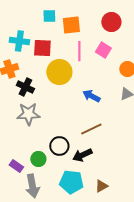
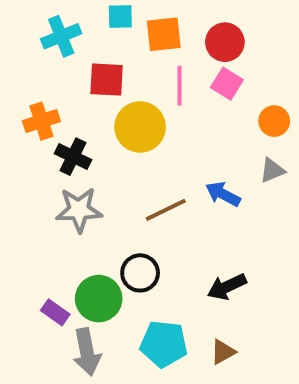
red circle: (111, 22) -> (225, 42), moved
cyan cross: (19, 41) -> (61, 36), moved, turned -30
blue arrow: (91, 96) -> (223, 194), moved
brown line: (91, 129) -> (166, 210), moved
black arrow: (82, 155) -> (227, 287), moved
green circle: (38, 159) -> (99, 299), size x1.5

